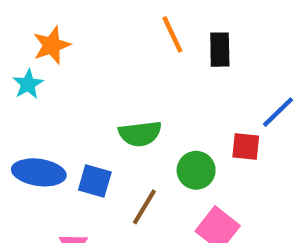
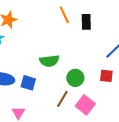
red square: (246, 147) -> (106, 76), moved
brown line: (144, 207) -> (62, 99), moved

